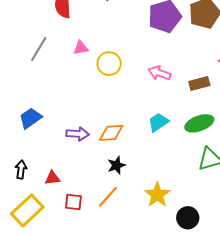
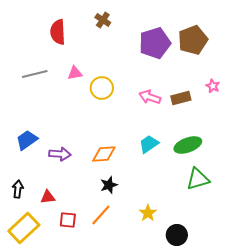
gray line: (39, 49) -> (35, 74), turned 45
brown rectangle: (199, 84) -> (181, 98), moved
purple arrow: (78, 134) -> (60, 154), moved
yellow star: (157, 195) -> (148, 213), size x0.7

